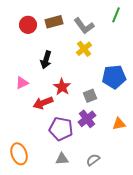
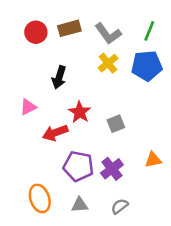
green line: (116, 15) -> (149, 31), moved
blue pentagon: (114, 77) -> (147, 66), moved
purple cross: (87, 119) -> (112, 169), moved
orange ellipse: (19, 154) -> (40, 198), moved

